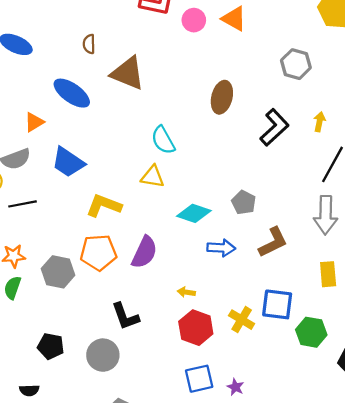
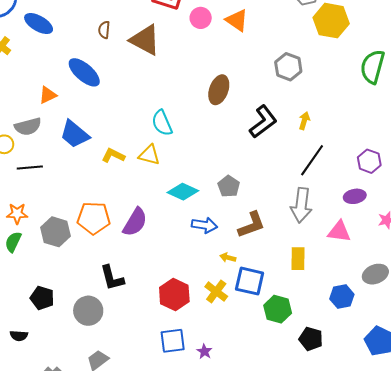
brown triangle: (128, 73) -> (145, 40), moved
yellow L-shape: (104, 205) -> (113, 156), moved, size x0.7
yellow arrow: (186, 292) -> (228, 258), moved

